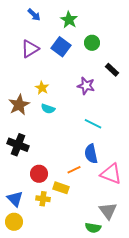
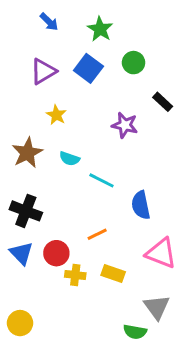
yellow star: (42, 88) -> (56, 115), moved
cyan line: (93, 124) -> (102, 180), moved
blue semicircle: (91, 154) -> (141, 205), moved
orange line: (74, 170) -> (97, 234), moved
yellow rectangle: (61, 188) -> (113, 274), moved
blue triangle: (15, 199) -> (21, 253), moved
yellow cross: (43, 199) -> (75, 275), moved

